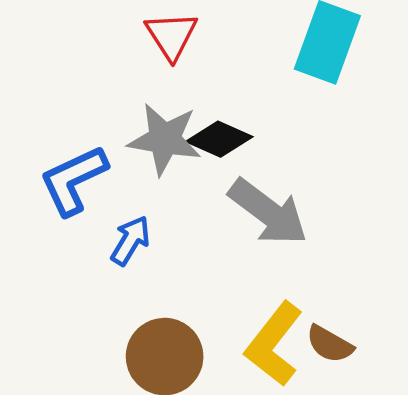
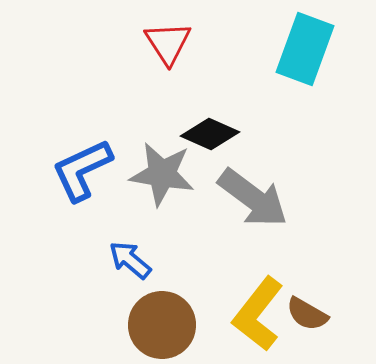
gray star: (165, 139) -> (162, 174), moved
blue arrow: (130, 240) -> (130, 260), moved, turned -81

